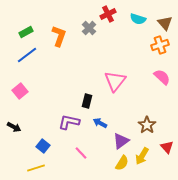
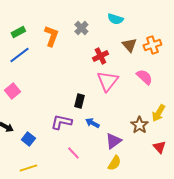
red cross: (108, 14) -> (100, 56), moved
cyan semicircle: (138, 19) -> (115, 19), moved
brown triangle: (165, 23) -> (129, 45), moved
pink semicircle: (162, 77) -> (144, 77), moved
blue square: (43, 146) -> (28, 139), moved
yellow arrow: (142, 156) -> (158, 113), moved

